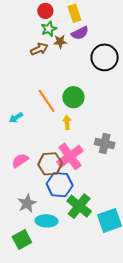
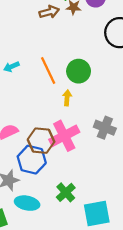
cyan arrow: (16, 118) -> (11, 67), moved
blue hexagon: (60, 185) -> (32, 160), moved
green cross: (79, 206) -> (66, 192), size x0.7

